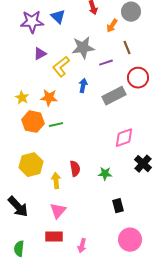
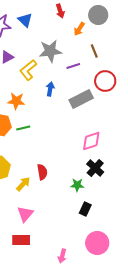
black cross: (143, 164) -> (95, 168), moved
green star: (105, 174) -> (77, 185), moved
yellow arrow: (56, 181) -> (23, 184), turned 49
black rectangle: (118, 206) -> (85, 209), turned 40
pink arrow: (82, 246) -> (62, 256), moved

